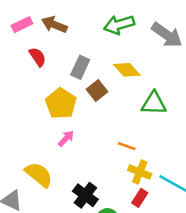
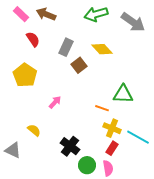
pink rectangle: (22, 25) -> (21, 14), turned 70
yellow pentagon: (61, 103) -> (25, 75), moved
green triangle: (154, 103) -> (123, 94), moved
yellow semicircle: (39, 175) -> (34, 130), size x0.6

